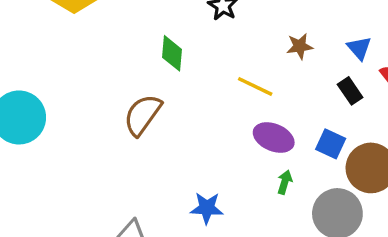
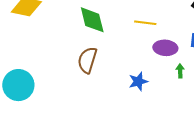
green diamond: (172, 53) -> (92, 20), size x1.4
blue star: (207, 208) -> (138, 81), moved

